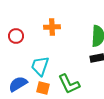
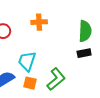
green L-shape: (69, 84) -> (56, 79), turned -105

